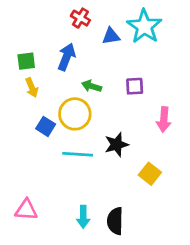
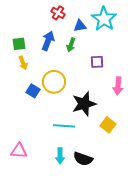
green arrow: (92, 86) -> (71, 45), moved, turned -88
black star: (117, 145) -> (84, 104), size x1.4
cyan line: (78, 154) -> (64, 126), moved
black semicircle: (115, 221) -> (83, 159), turned -72

